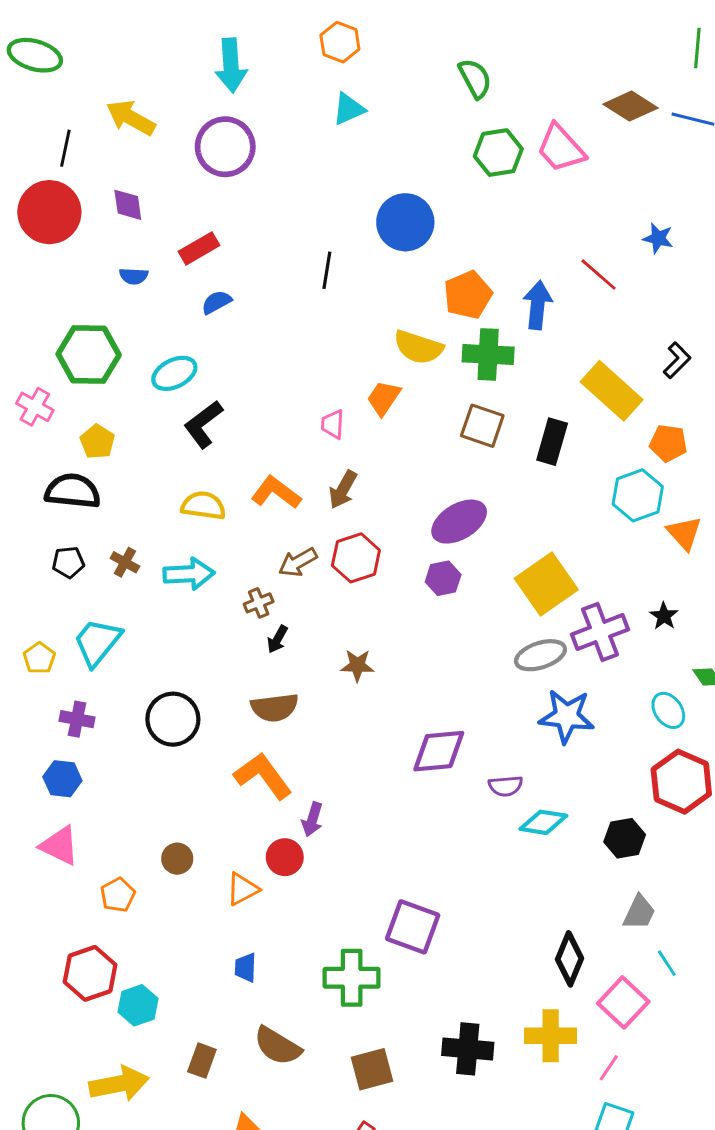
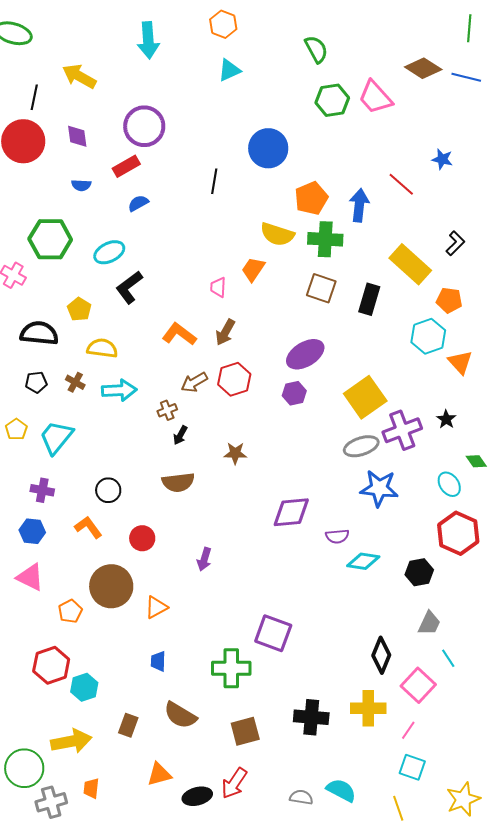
purple circle: (225, 147) -> (144, 126), moved
yellow pentagon: (97, 442) -> (79, 309), moved
yellow semicircle: (203, 506) -> (102, 348), moved
yellow pentagon: (39, 658) -> (16, 429), moved
black circle: (173, 719) -> (108, 490), size x0.7
orange L-shape: (263, 776) -> (88, 527), moved, size x0.7
red circle: (285, 857) -> (142, 538), moved
brown circle: (177, 859) -> (111, 586), size x2.0

